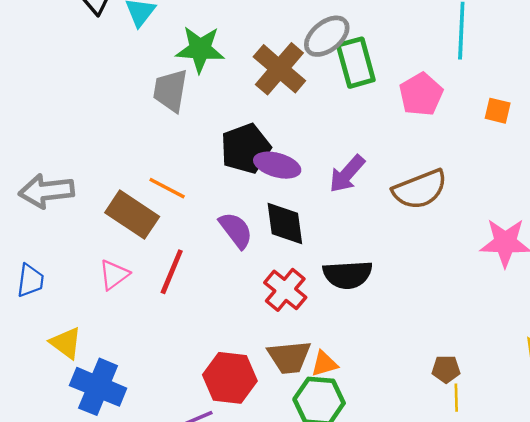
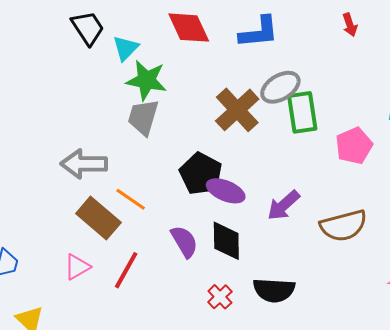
green star: (200, 49) -> (146, 80), moved
black pentagon: (246, 148) -> (201, 174), turned -30
gray arrow: (46, 191) -> (84, 164), moved
red cross: (285, 290) -> (220, 297), size x0.7

